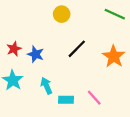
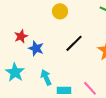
red star: (14, 49) -> (21, 36), moved

